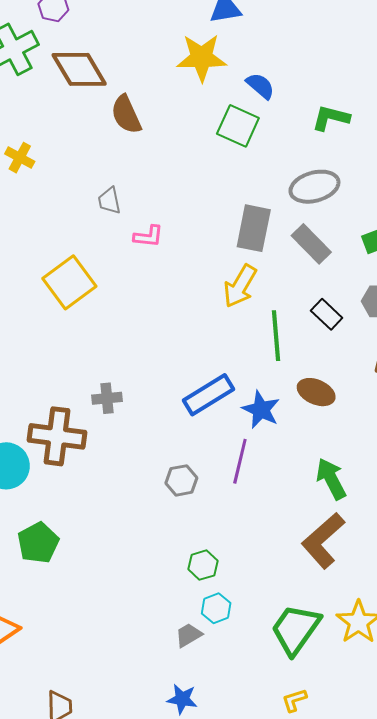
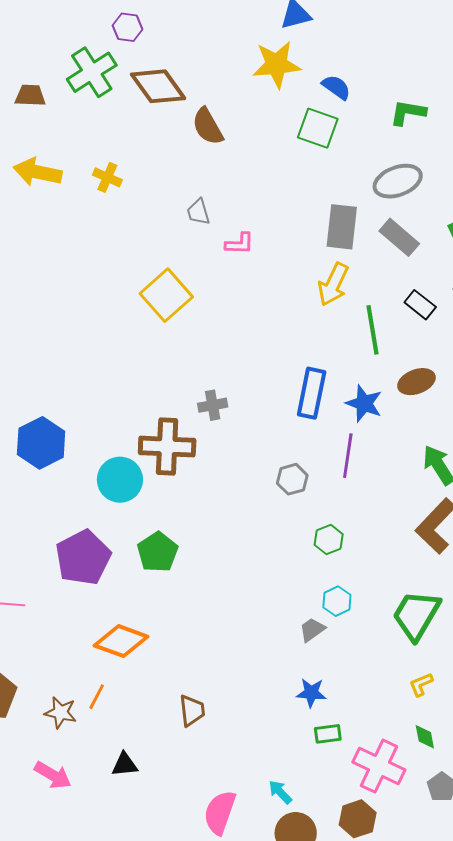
brown ellipse: (316, 392) -> (416, 382), turned -39
blue rectangle: (209, 395) -> (312, 393), turned -42
green hexagon: (203, 565) -> (329, 540), moved

